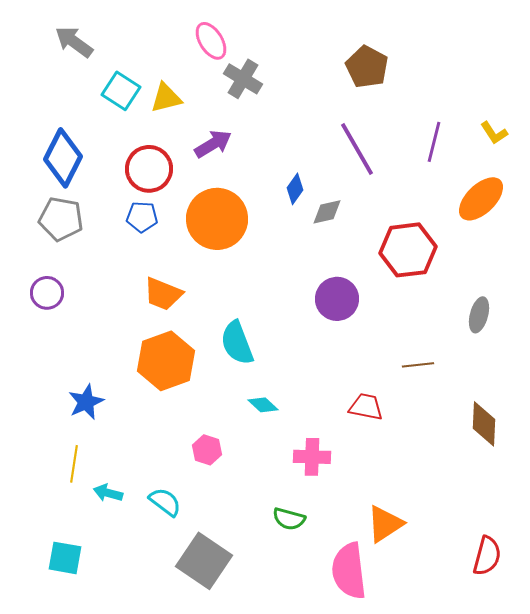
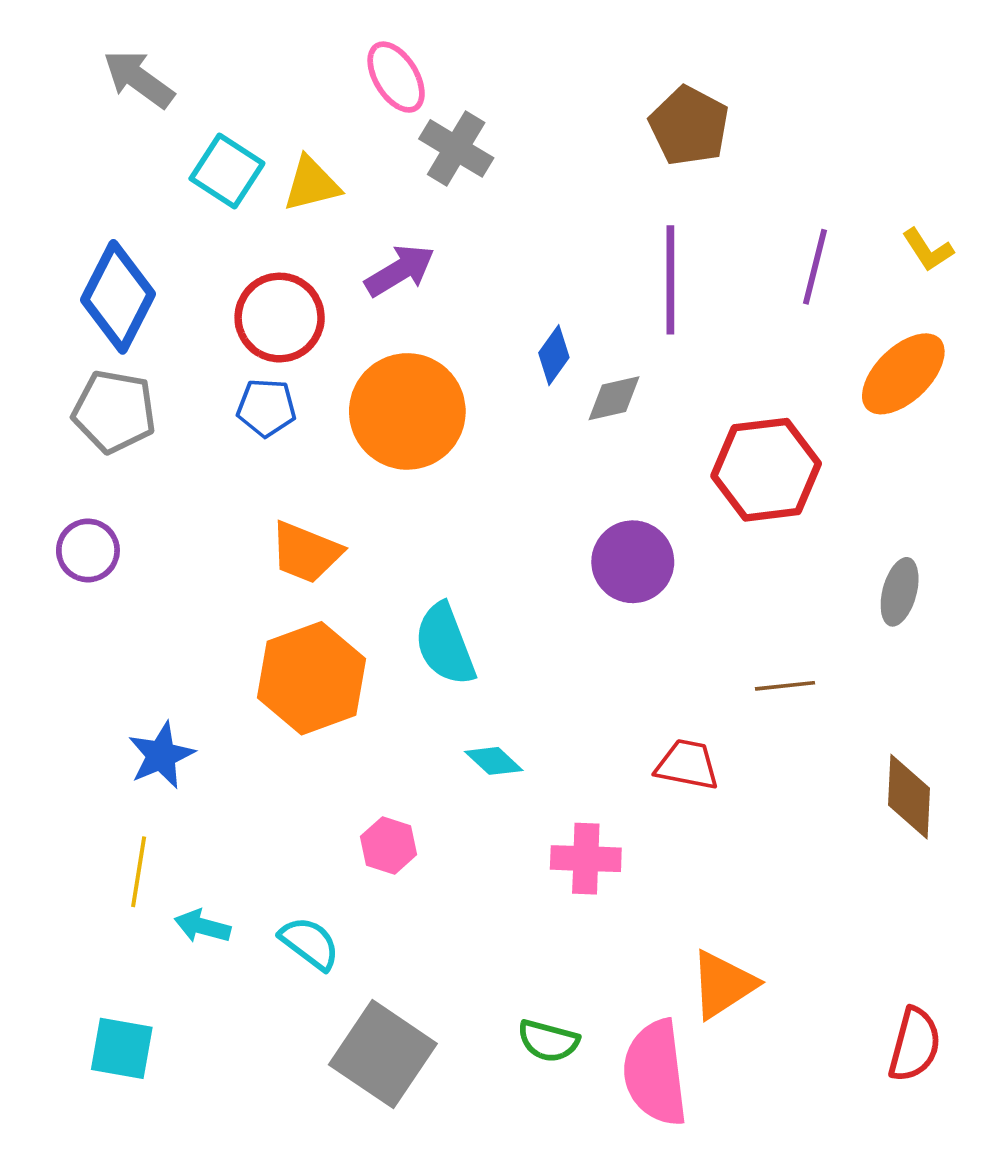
purple line: (357, 149) -> (670, 280), turned 30
green semicircle: (289, 519) -> (548, 1041), moved

